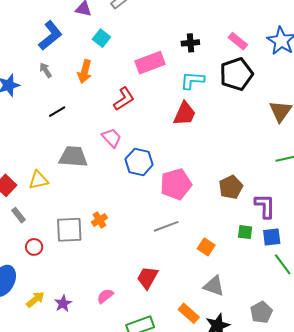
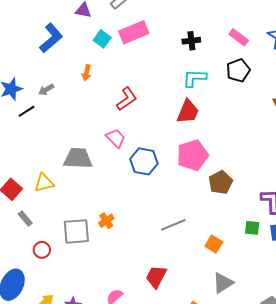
pink rectangle: (150, 63) -> (134, 32), moved
gray arrow: (46, 70) -> (46, 90), moved, turned -84
orange arrow: (85, 71) -> (87, 73), size x0.7
black pentagon: (236, 74) -> (238, 70), size x0.7
black line: (57, 112) -> (26, 111), moved
pink pentagon: (176, 184) -> (193, 155), moved
brown pentagon: (231, 187) -> (221, 182), moved
gray triangle: (214, 286) -> (223, 283), turned -50

